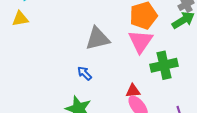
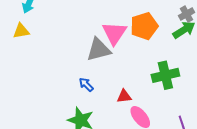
pink triangle: (141, 41) -> (114, 33), moved
red triangle: (133, 91) -> (124, 96), moved

